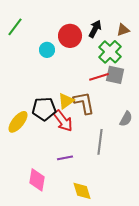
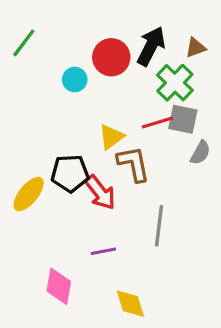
black arrow: (95, 29) -> (151, 46), size x1.4
yellow triangle: (66, 101) -> (111, 137), moved
gray semicircle: (126, 119) -> (200, 153), moved

